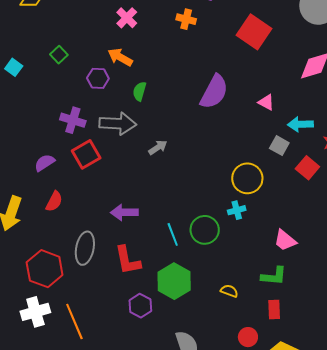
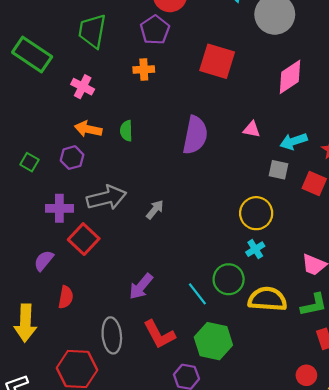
green square: (59, 55) -> (29, 162), moved
green semicircle: (140, 91) -> (126, 131), moved
purple arrow: (124, 212) -> (141, 286), turned -32
yellow semicircle: (229, 291) -> (267, 299), moved, size x2.0

